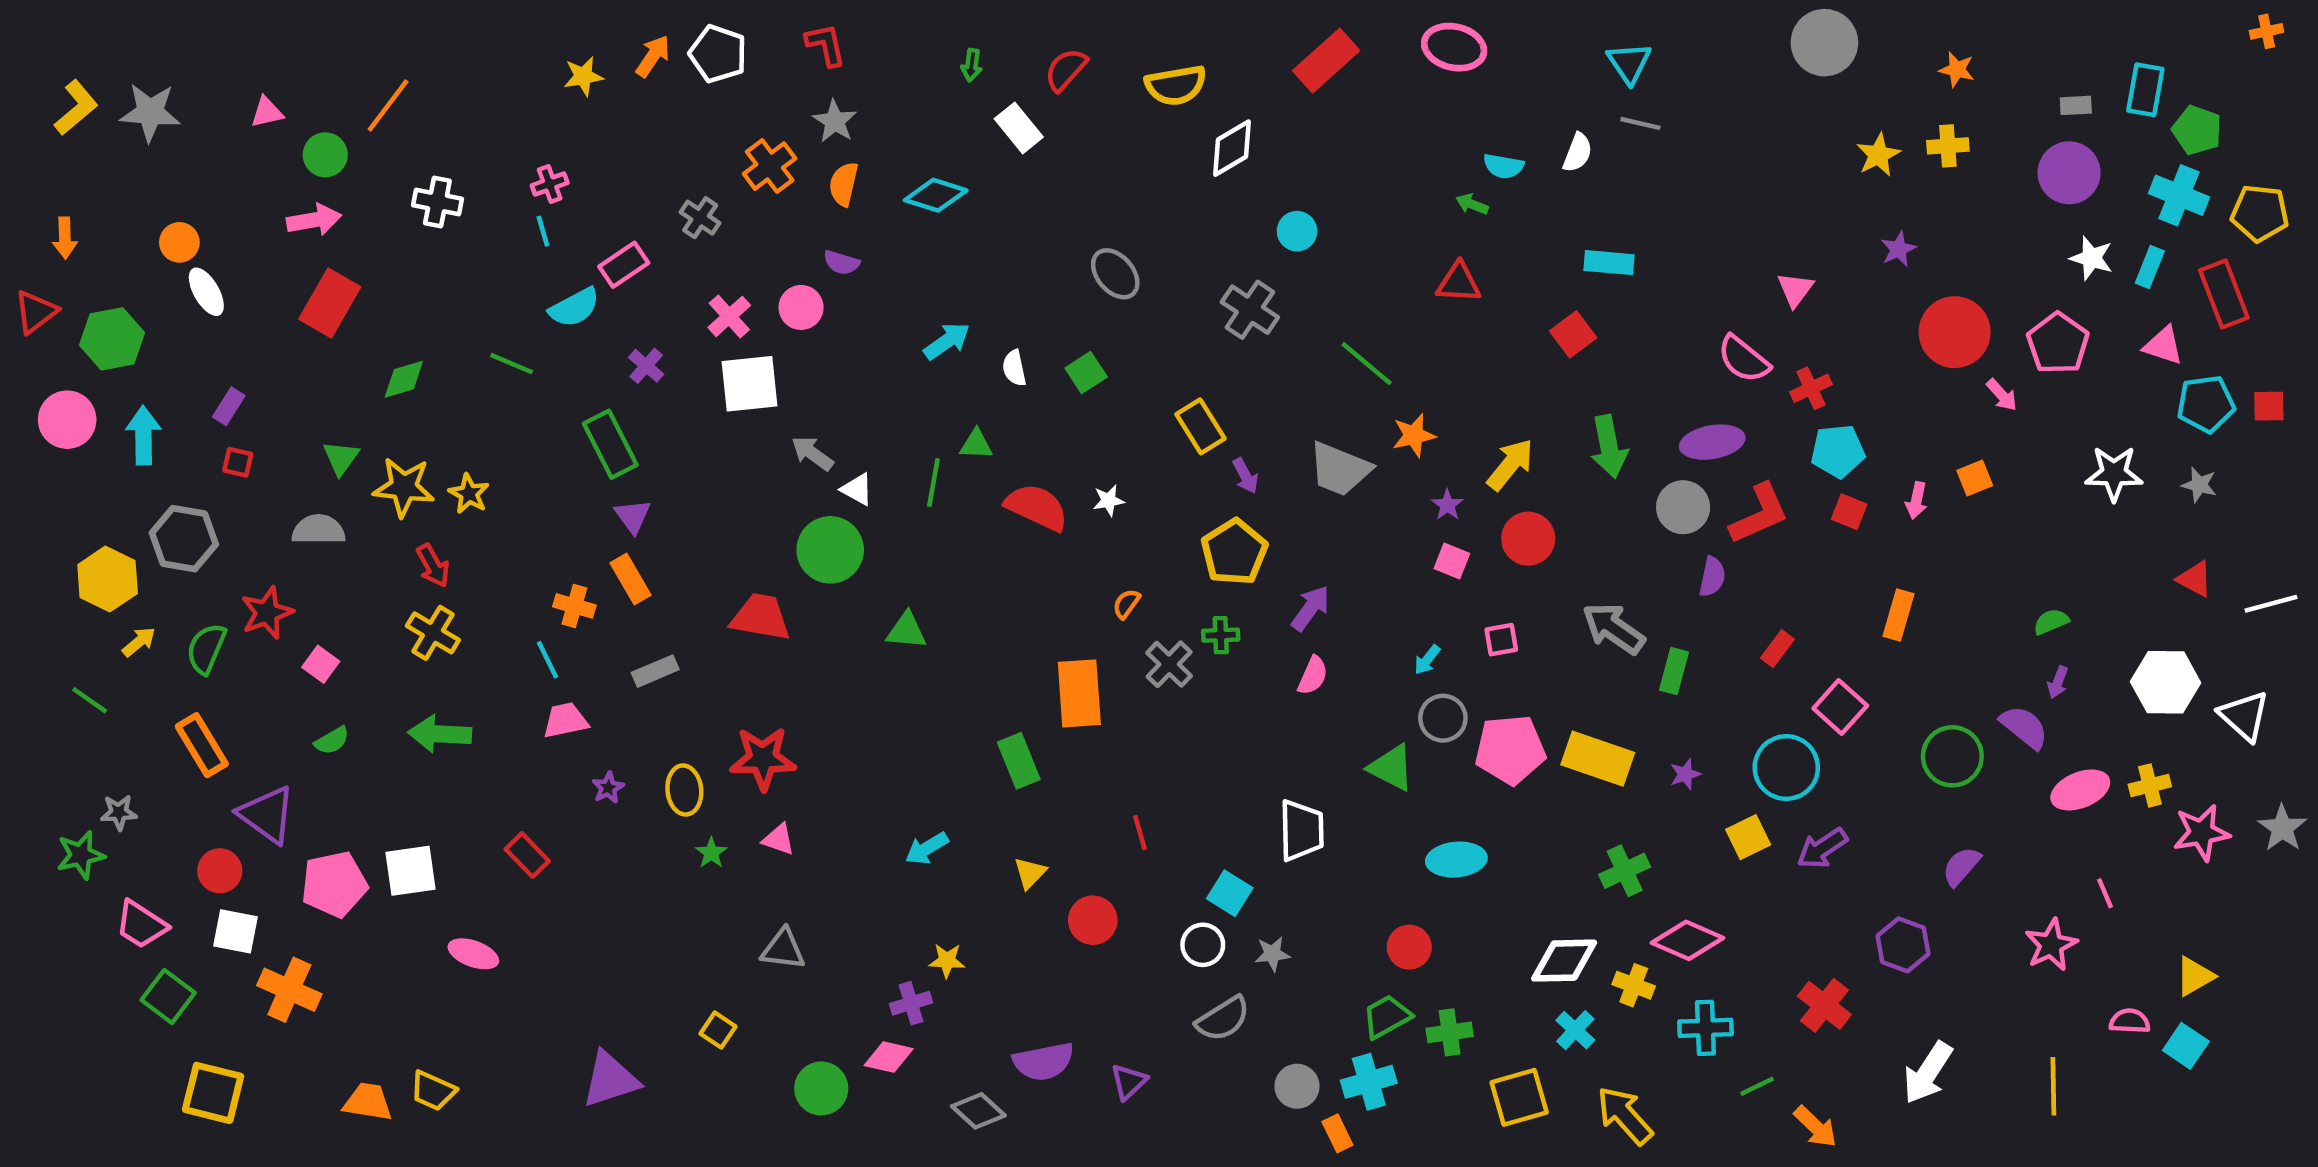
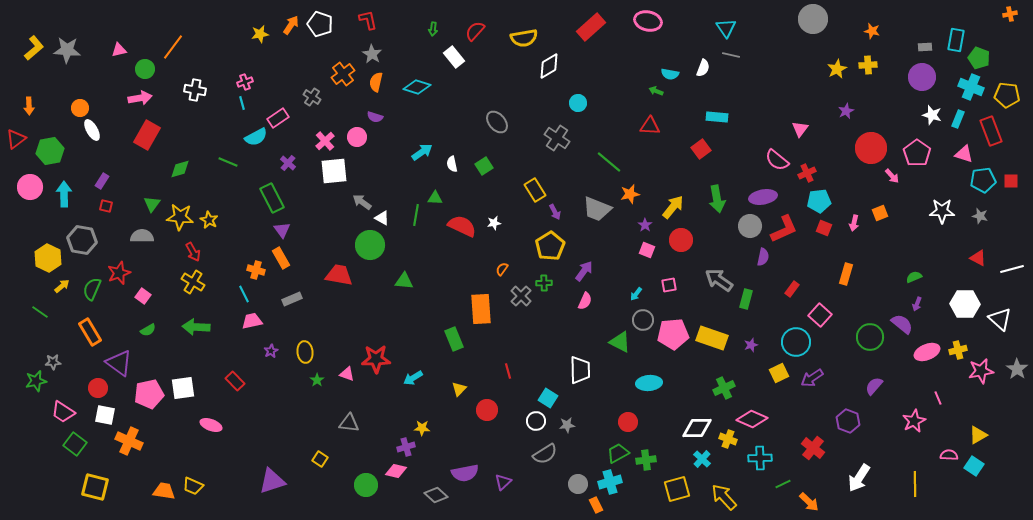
red star: (763, 759) -> (376, 359), moved

